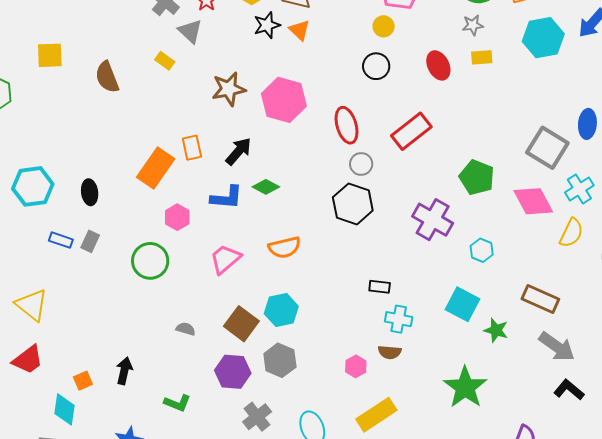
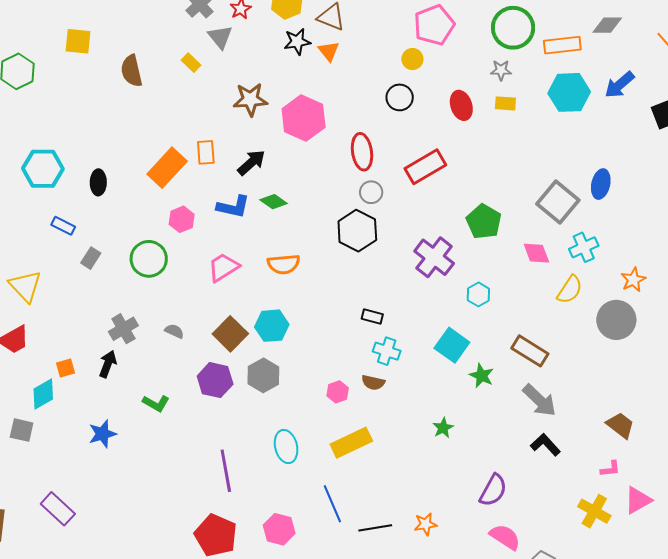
pink diamond: (533, 201) -> (536, 253), size x0.7
gray rectangle: (90, 241) -> (91, 258), moved
green star: (465, 387) -> (443, 428), size x0.5
cyan diamond: (65, 409) -> (43, 394), turned 44
gray cross: (257, 417) -> (123, 329), moved

